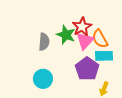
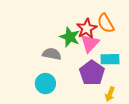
orange semicircle: (100, 39) -> (106, 23), moved
gray semicircle: (44, 42) -> (52, 54), moved, turned -84

